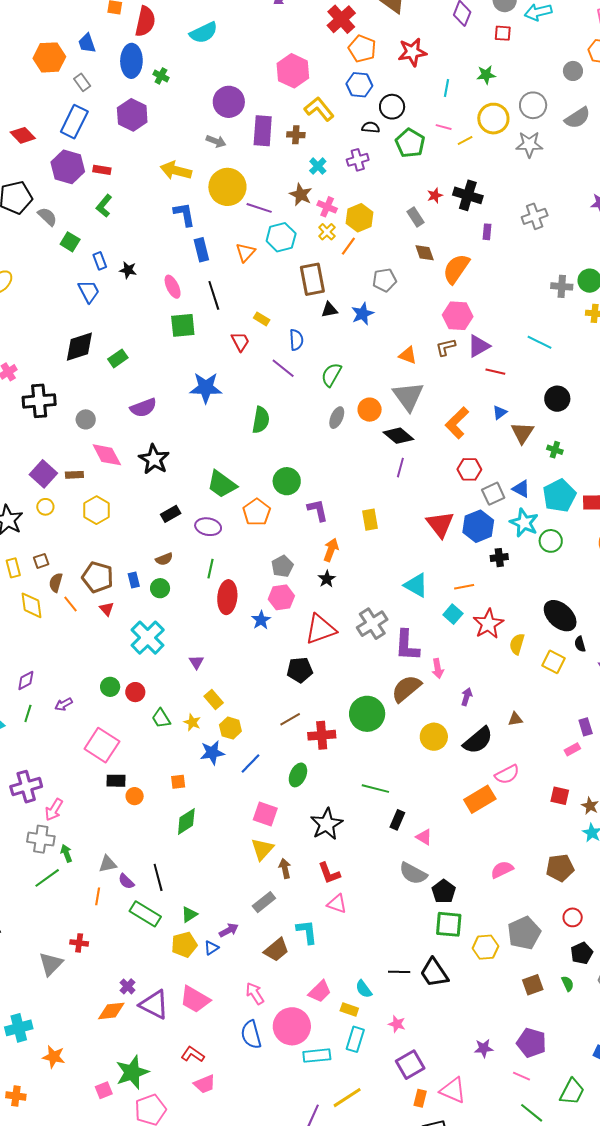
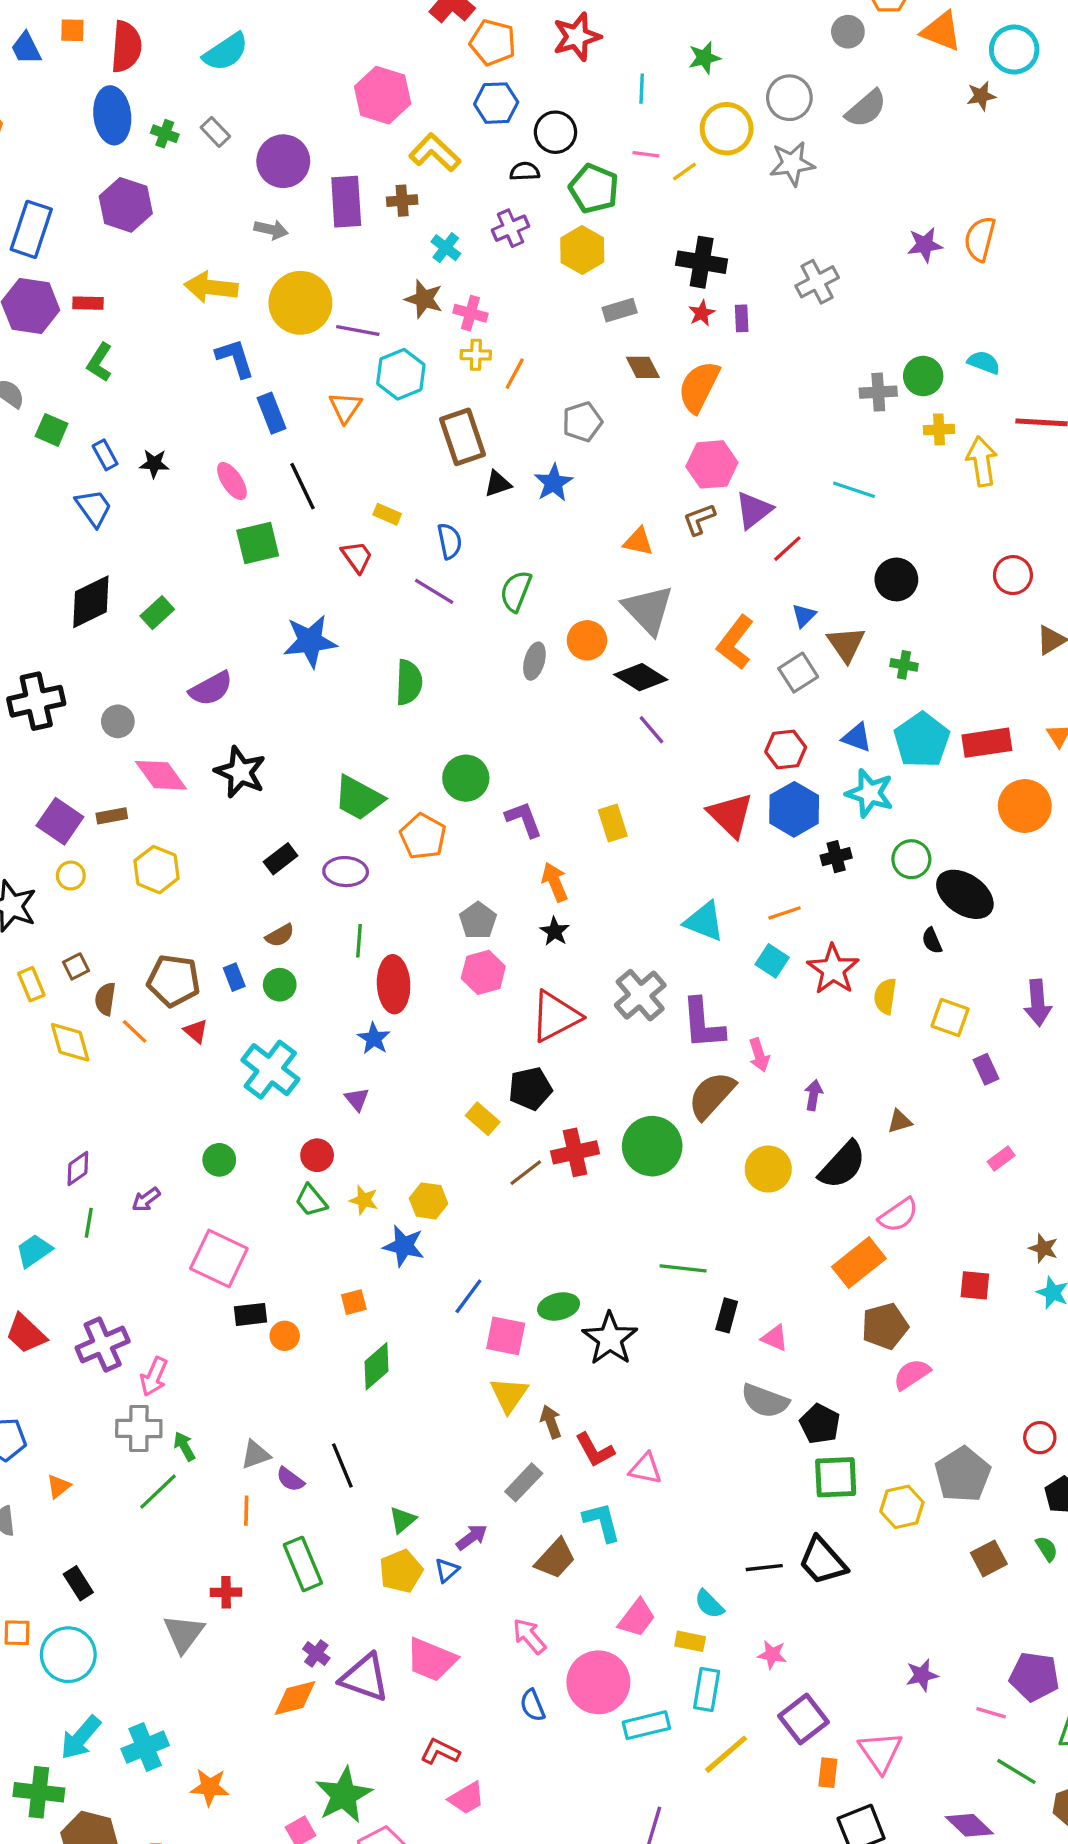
blue trapezoid: (87, 43) -> (26, 48), moved
gray rectangle: (82, 82) -> (215, 132), moved
red star: (435, 195) -> (702, 313), moved
gray rectangle: (415, 217) -> (620, 310), turned -66
yellow hexagon: (359, 218) -> (582, 250), moved
yellow cross: (327, 232) -> (476, 355), turned -36
red line: (495, 372) -> (787, 549), turned -48
purple line: (400, 468) -> (651, 730), turned -48
red hexagon: (469, 469) -> (786, 750), moved
gray square: (493, 494) -> (798, 673), moved
green circle: (551, 541) -> (911, 859), moved
orange arrow: (331, 550) -> (555, 882), turned -35
black ellipse: (560, 616) -> (965, 894), moved
blue star: (261, 620) -> (374, 1039), moved
black semicircle: (580, 644) -> (932, 941), moved
red circle: (135, 692) -> (317, 1155), moved
yellow rectangle: (214, 700) -> (483, 1119), moved
purple rectangle: (586, 727) -> (986, 1069), moved
red cross: (322, 735) -> (575, 1152), moved
blue star: (212, 753) -> (404, 1246), turned 30
blue line: (251, 763) -> (468, 1296), moved
green ellipse: (298, 775) -> (559, 1306), moved, turned 60
red square: (560, 796) -> (975, 1285), moved
brown pentagon: (560, 868) -> (885, 1326), moved
red L-shape: (329, 873) -> (595, 1450), moved
green rectangle: (145, 914) -> (303, 1564), moved, turned 44
blue semicircle: (251, 1035) -> (533, 1705), size x0.7
purple pentagon: (531, 1043) -> (1034, 1677), moved
pink triangle: (453, 1090) -> (880, 1752), turned 40
yellow line: (347, 1098) -> (726, 1754), moved

